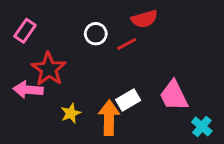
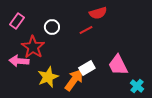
white circle: (96, 34) -> (52, 27), moved
yellow star: (71, 113) -> (48, 77), size x1.5
orange arrow: (109, 118) -> (74, 80), turned 35

